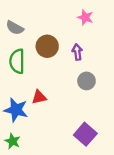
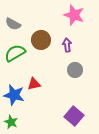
pink star: (85, 17) -> (74, 15), size x1.5
green semicircle: (17, 61) -> (15, 53), turned 60

